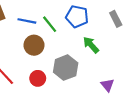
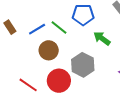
blue line: (27, 21) -> (37, 29), turned -30
red circle: (38, 78) -> (59, 81), size x1.5

